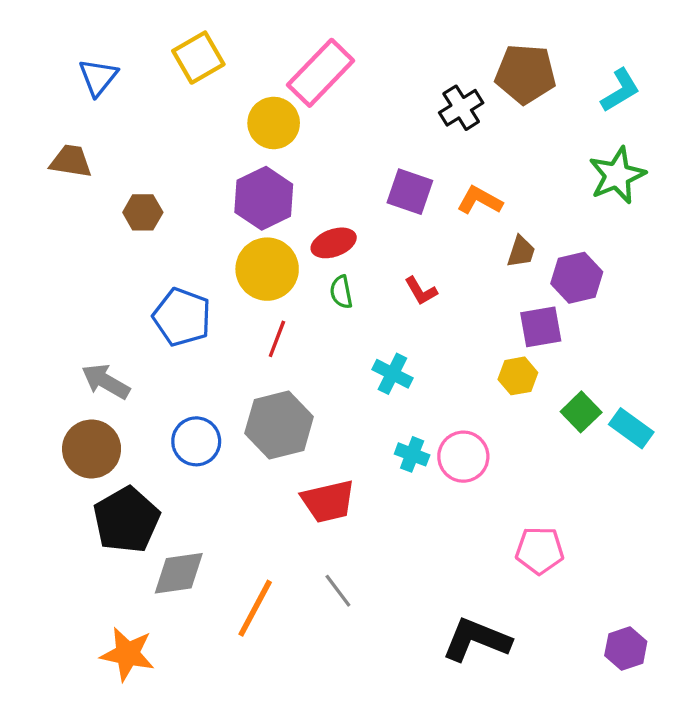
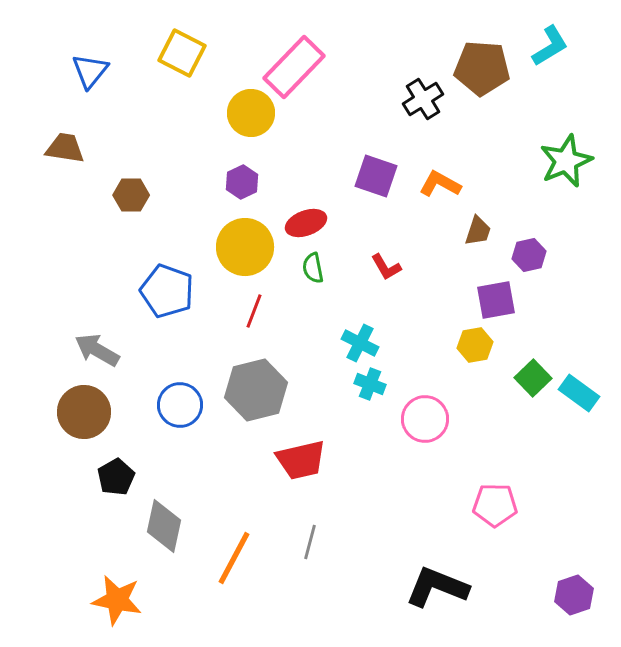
yellow square: (198, 58) -> (182, 53), turned -33
cyan L-shape: (620, 90) -> (550, 46), moved
purple hexagon: (264, 198) -> (242, 182), size x0.6
purple hexagon: (577, 278) -> (529, 255), size x0.7
cyan cross: (412, 454) -> (370, 384), moved
black pentagon: (126, 520) -> (116, 477), size x0.6
gray diamond: (179, 573) -> (164, 526), turned -70
gray line: (338, 591) -> (310, 542), turned 52

